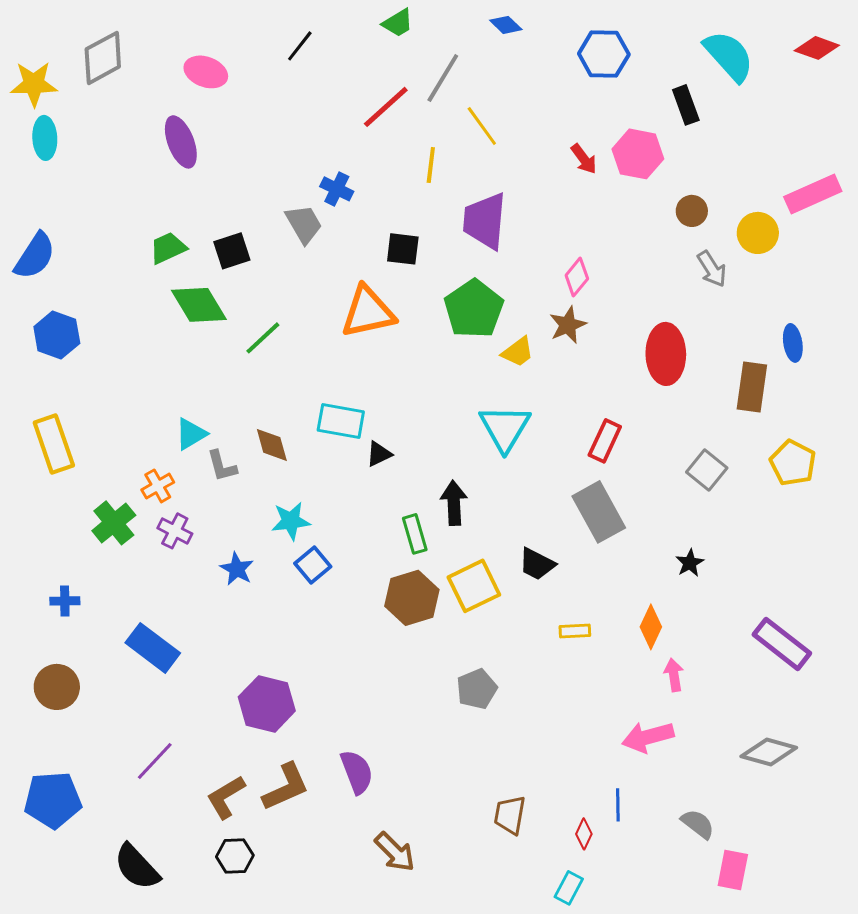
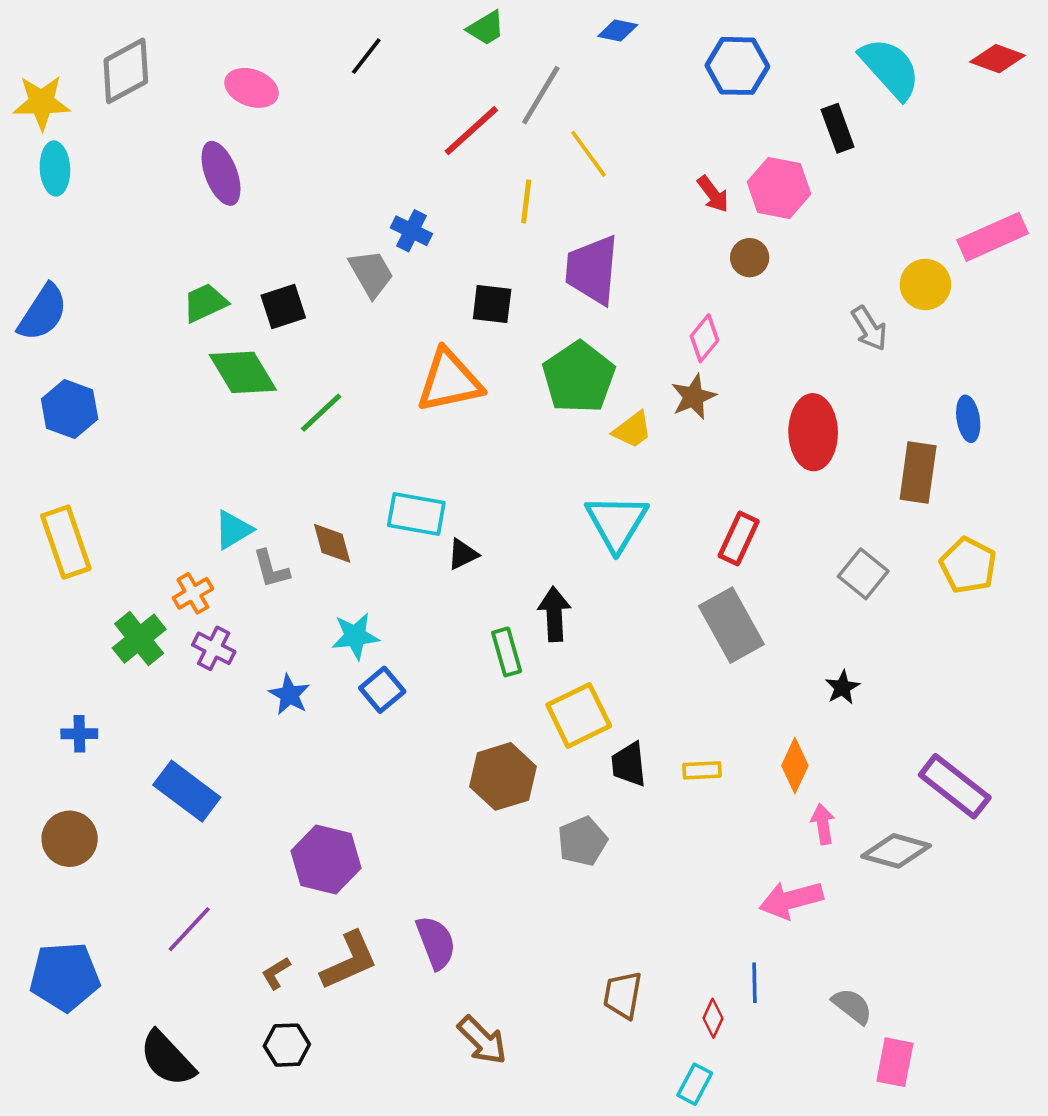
blue diamond: (506, 25) -> (618, 31), turned -32
brown circle: (692, 211) -> (750, 258), moved
black trapezoid: (537, 564) -> (629, 764), moved, turned 57
brown hexagon: (412, 598) -> (503, 776), moved
gray diamond: (769, 752) -> (896, 851), moved
brown L-shape: (226, 797) -> (276, 973), size x0.6

